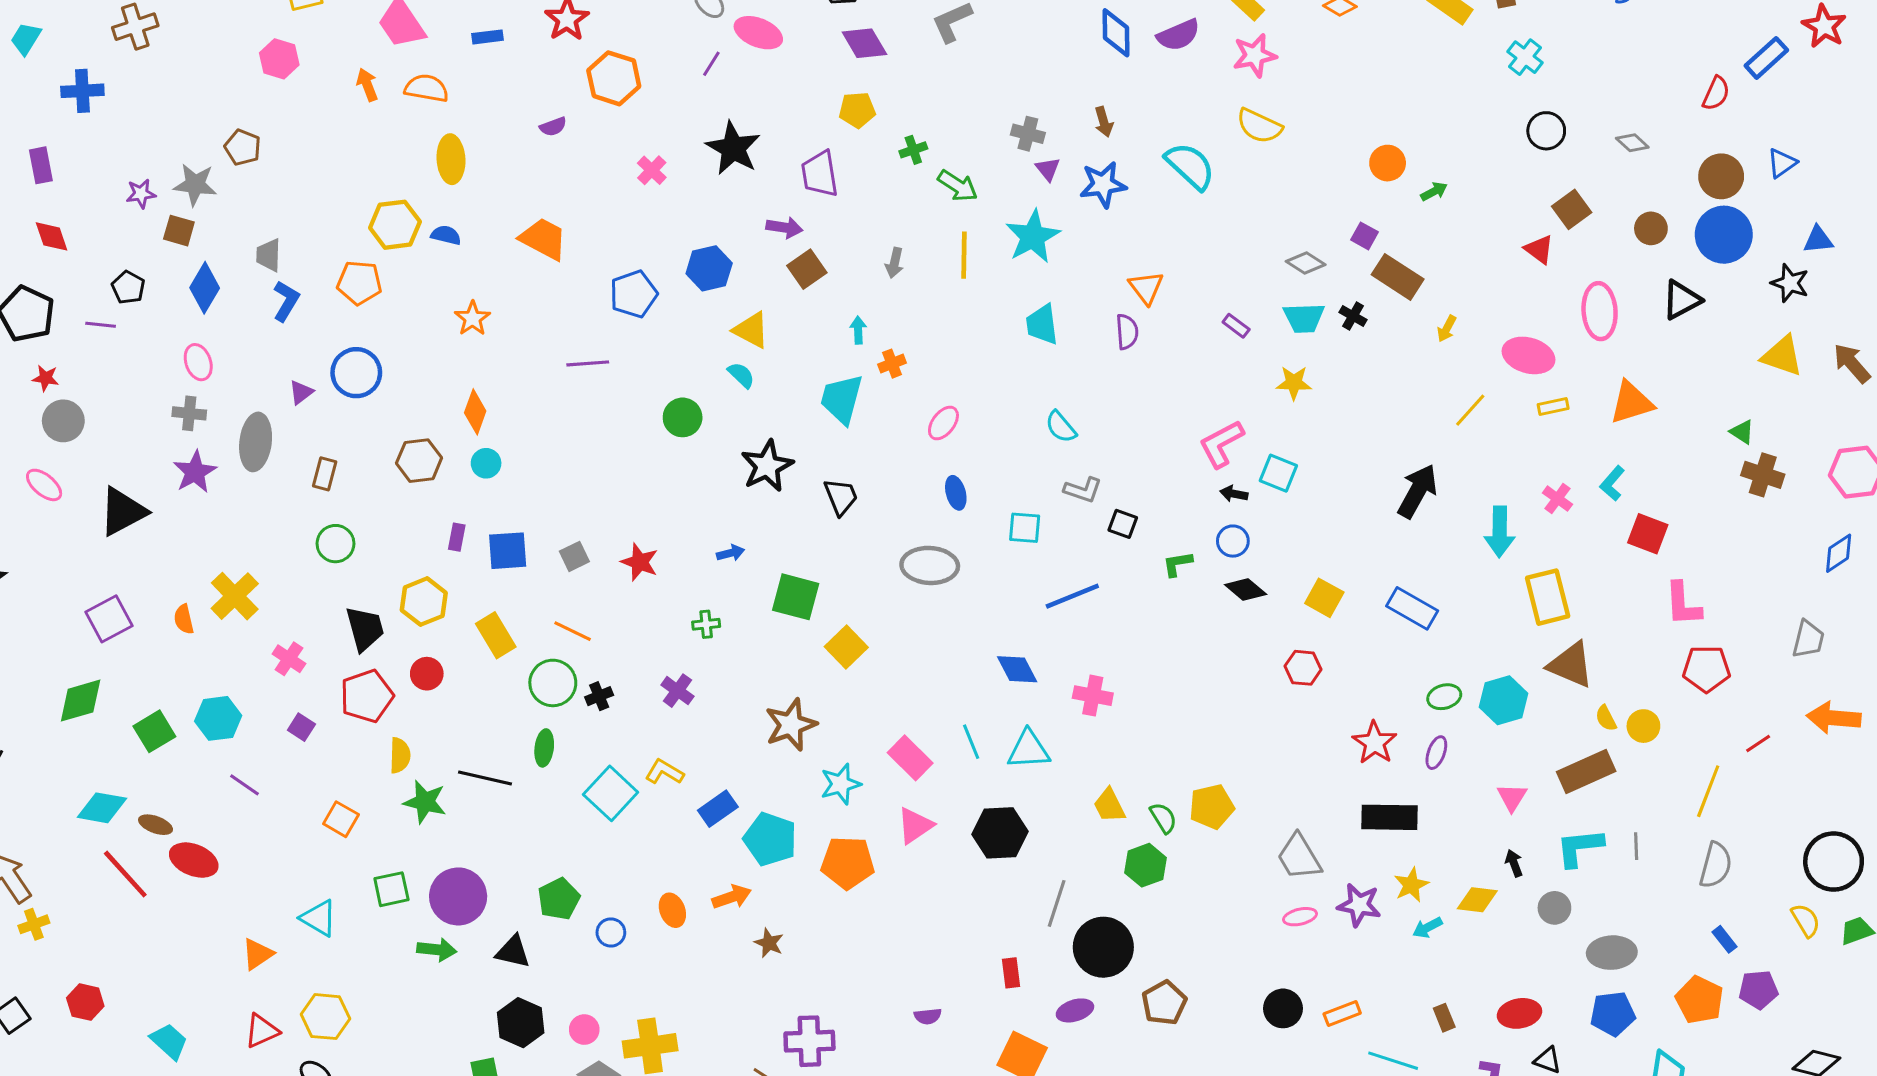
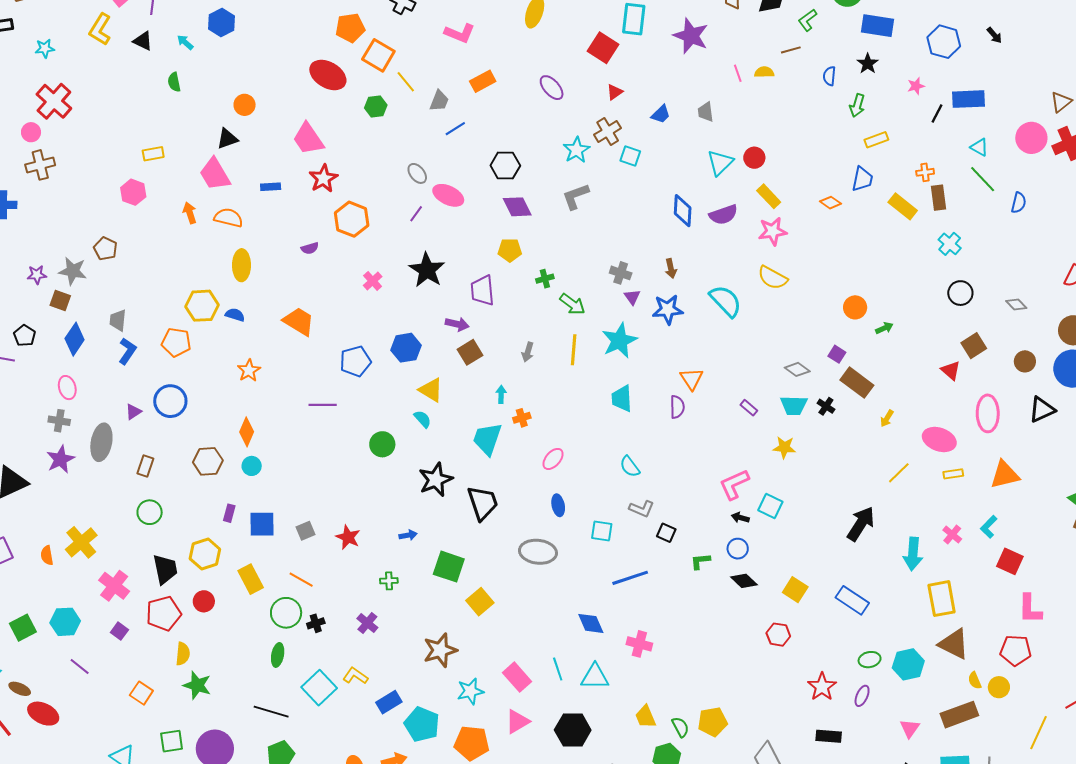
black trapezoid: (841, 497) -> (483, 503), size x1.4
pink cross: (289, 659) -> (114, 586), size x1.4
red pentagon: (1706, 669) -> (1016, 650), moved
black line: (485, 778) -> (271, 712), moved
black rectangle: (1390, 817) -> (829, 736), size x0.7

